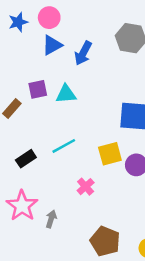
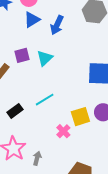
cyan triangle: (66, 94) -> (45, 58), turned -36
yellow square: (110, 154) -> (80, 117), moved

